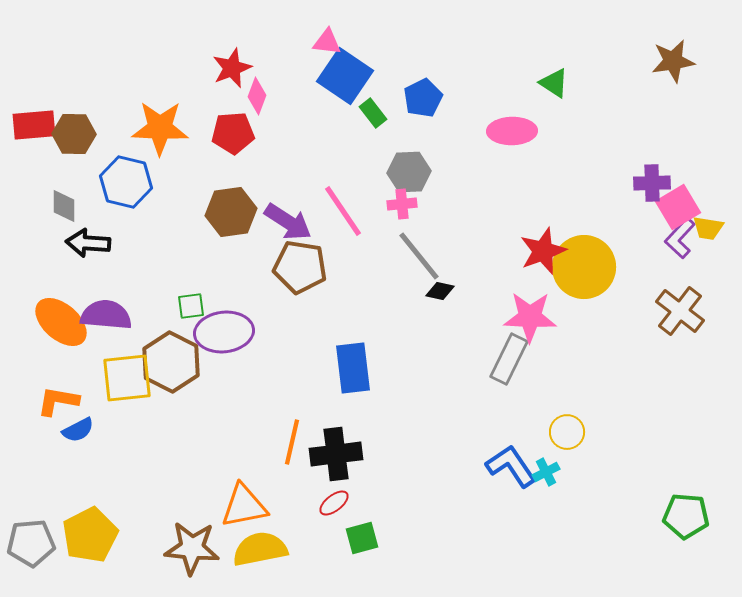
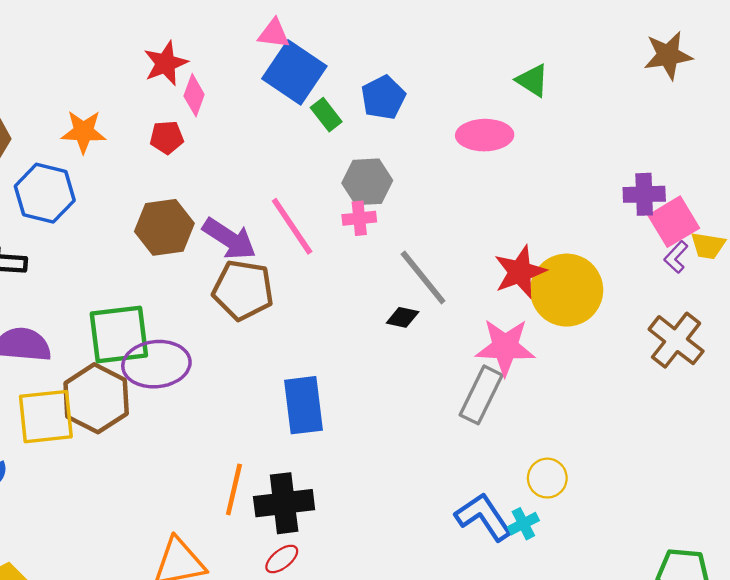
orange star: (160, 128) -> (84, 132), size x0.7
red pentagon: (233, 133) -> (167, 137), size x0.7
purple L-shape: (680, 238) -> (676, 257), size x0.7
gray line: (419, 256) -> (423, 278), moved
green square: (191, 306) -> (119, 334), size x2.0

